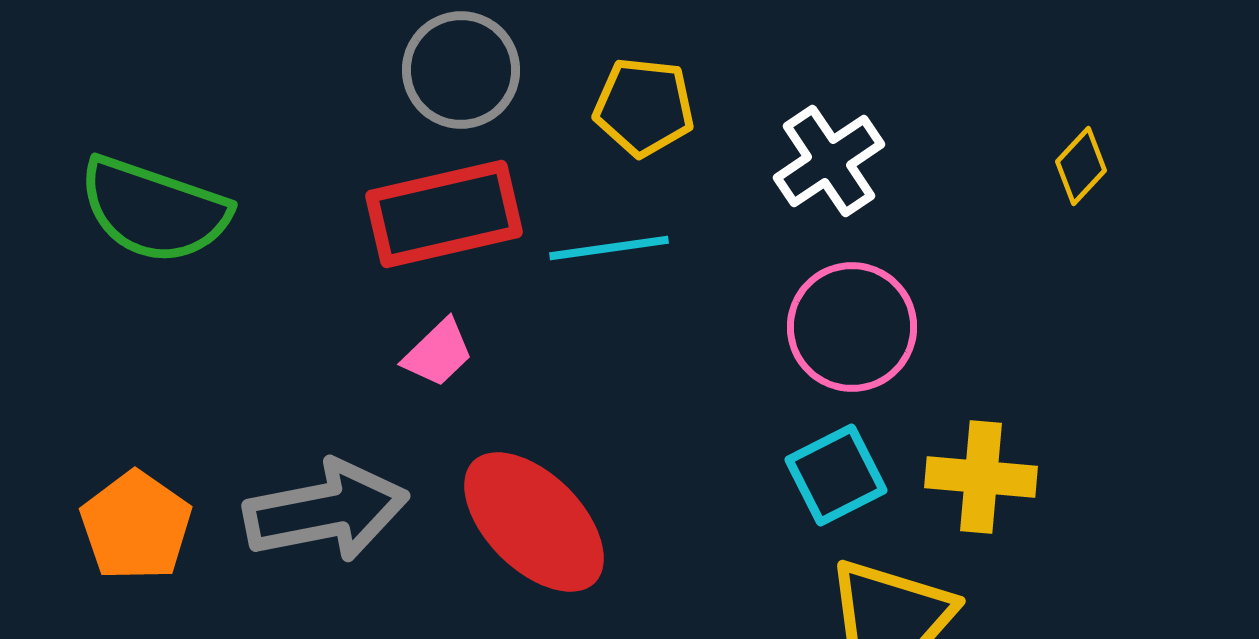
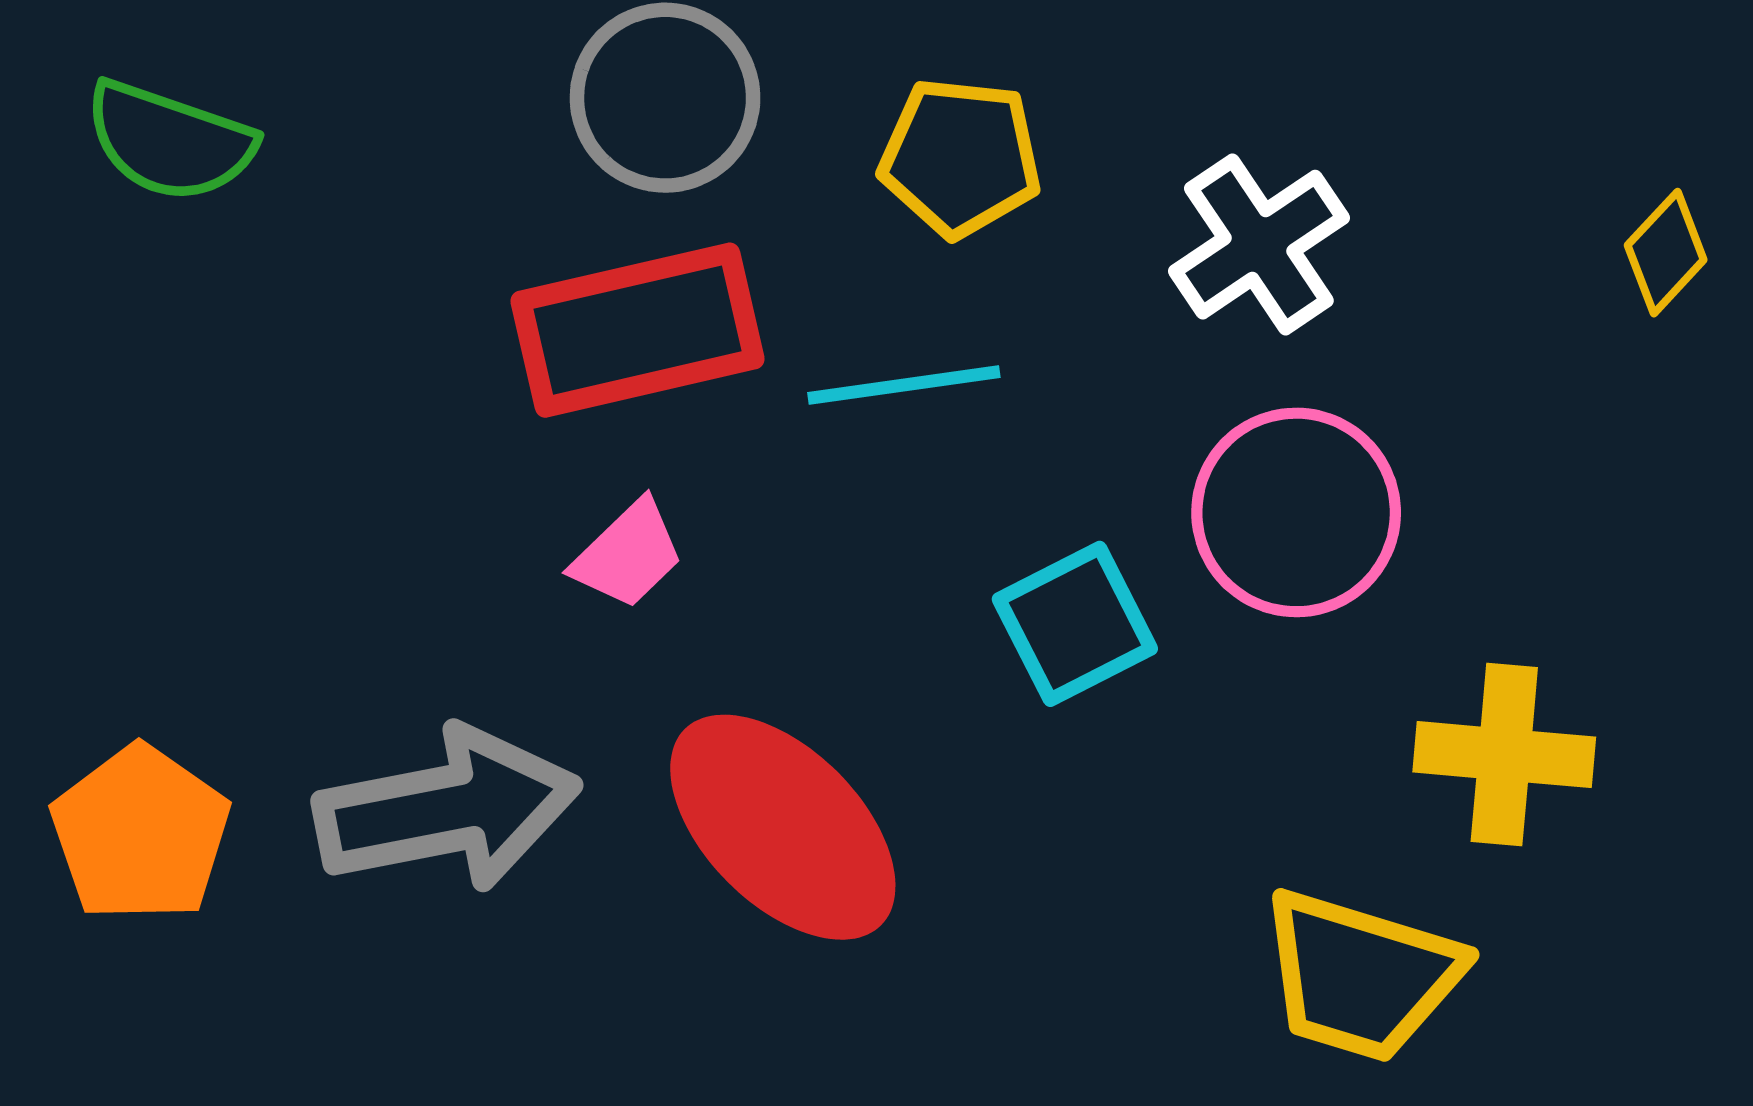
green semicircle: (154, 210) -> (170, 141), moved, size x0.7
cyan square: (836, 475) -> (1075, 624), moved

